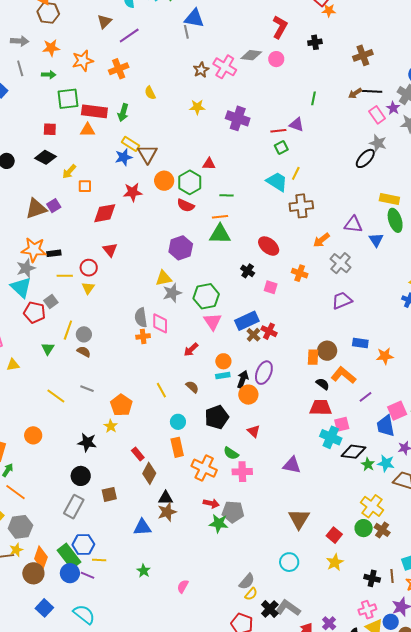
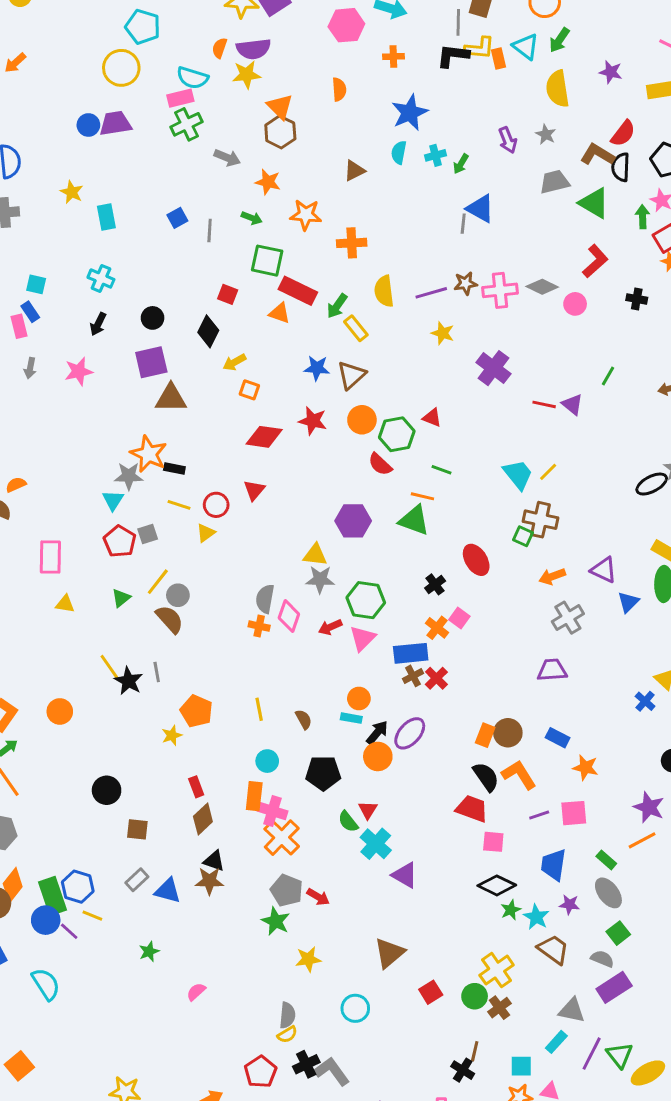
purple line: (129, 35) -> (431, 293), moved
pink cross: (225, 67) -> (500, 290), turned 35
gray line: (20, 68) -> (210, 231), moved
yellow semicircle: (150, 93) -> (384, 291), size x1.5
yellow rectangle: (130, 144) -> (356, 328), moved
green square: (281, 147) -> (523, 536), moved, turned 32
black diamond: (46, 157) -> (208, 331), turned 70
purple square: (54, 206) -> (151, 362), moved, size x1.6
orange cross: (300, 273) -> (437, 628), moved
cyan triangle: (21, 287) -> (113, 500), size x0.7
red arrow: (191, 350) -> (330, 627), moved
brown semicircle: (84, 352) -> (170, 619), size x1.5
black semicircle: (323, 384) -> (486, 777), size x1.5
gray line: (87, 389) -> (157, 672), turned 40
orange pentagon: (121, 405) -> (196, 711), turned -30
pink square: (397, 411) -> (574, 813), moved
cyan cross: (331, 437) -> (376, 844), moved
black star: (87, 442) -> (129, 681), moved
green semicircle: (231, 453) -> (348, 822), moved
pink cross: (242, 472) -> (273, 811), moved
red arrow: (211, 503) -> (318, 897), moved
gray rectangle: (74, 507) -> (137, 880), moved, size x0.7
gray pentagon: (233, 512) -> (287, 890), moved
yellow star: (335, 562) -> (308, 959), moved
brown line: (392, 576) -> (475, 1051), moved
gray semicircle: (247, 581) -> (287, 1015), turned -54

